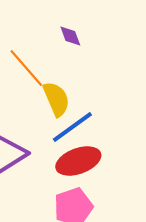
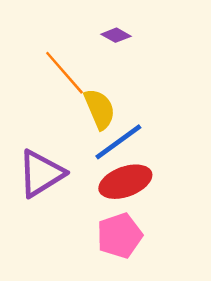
purple diamond: (70, 36) -> (116, 35), turned -40

